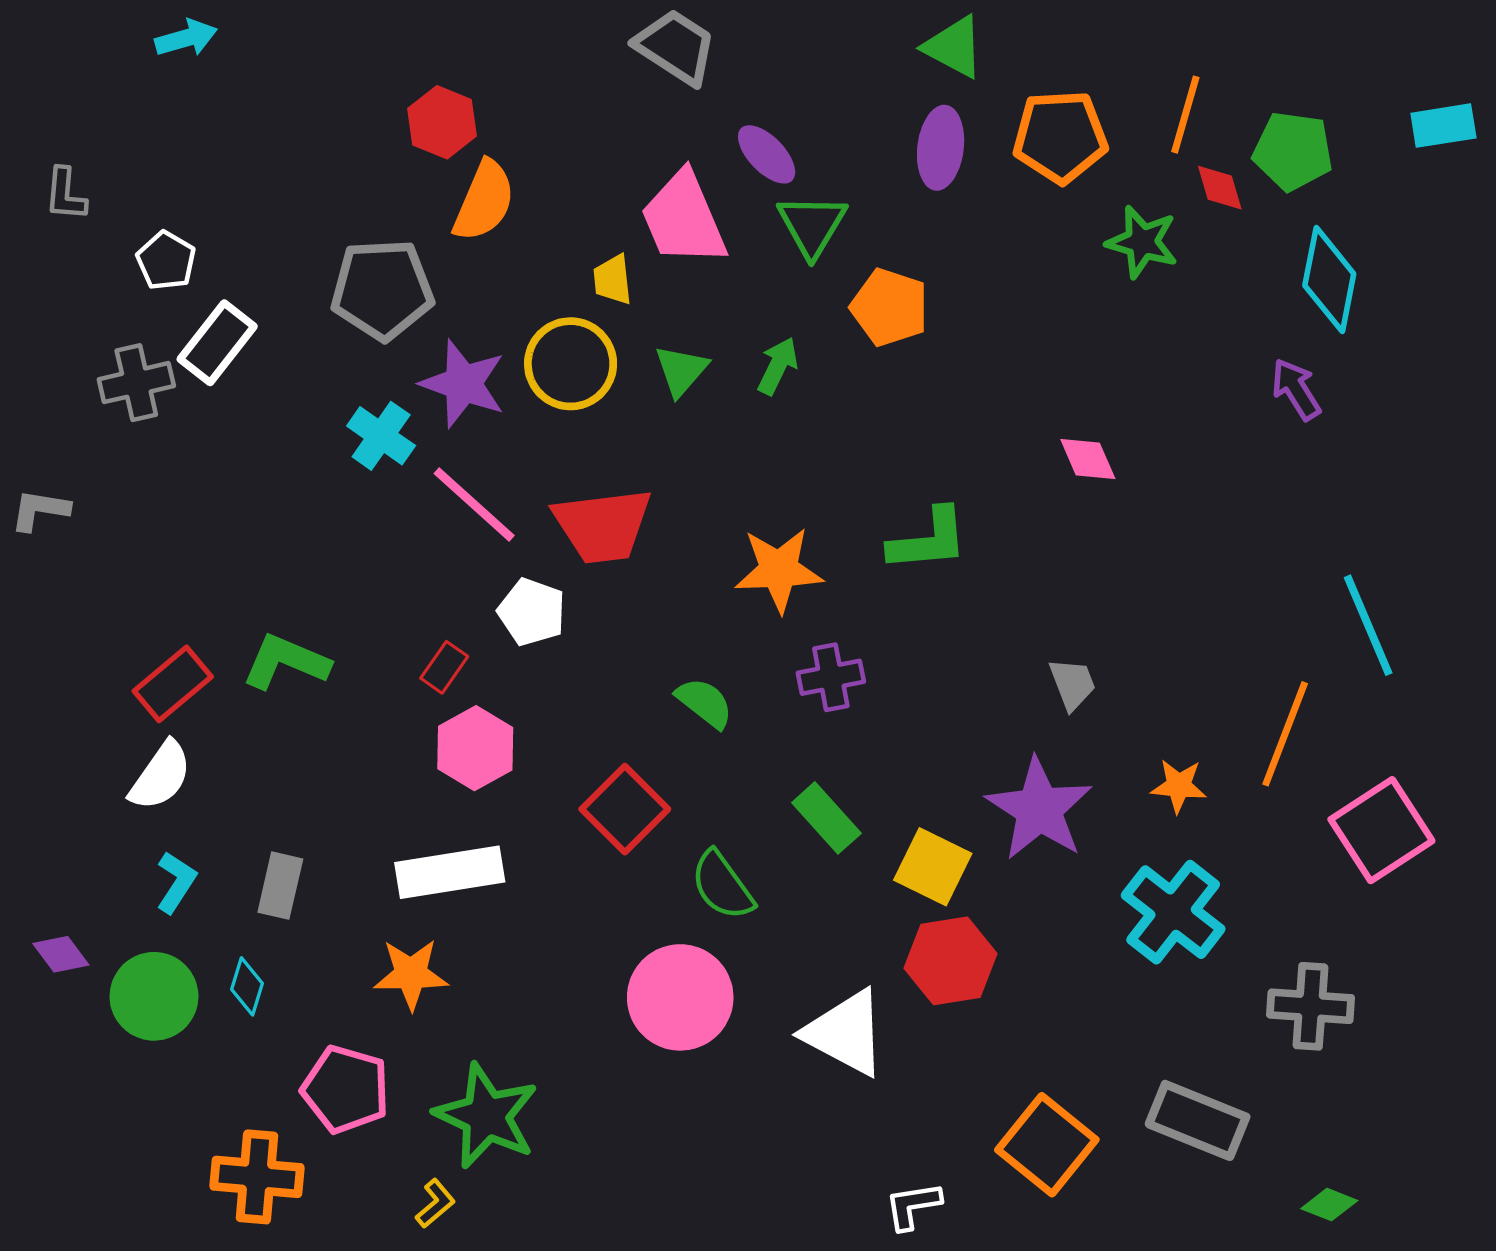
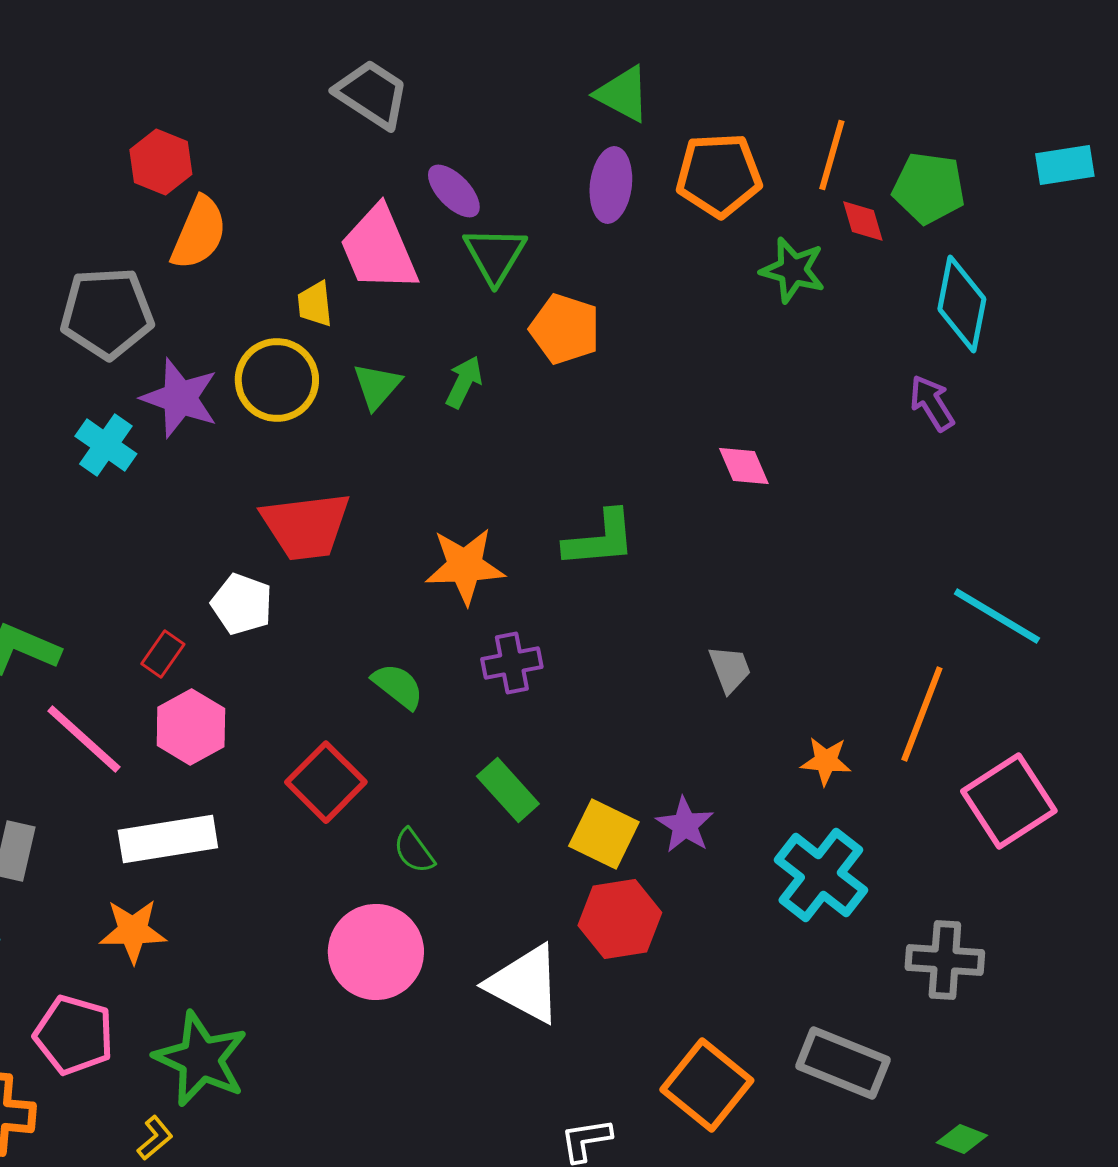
pink line: (474, 504) -> (84, 739), moved
cyan line: (1368, 625) -> (997, 616), turned -36
purple star: (1039, 809) -> (685, 825), moved, size x0.6
green semicircle: (722, 886) -> (414, 851), size x0.7

